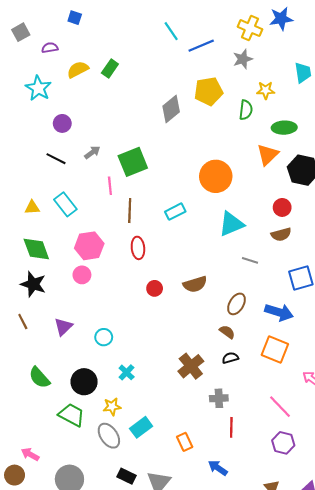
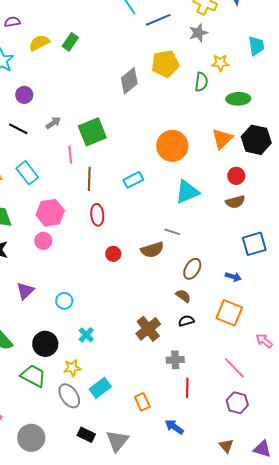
orange triangle: (268, 155) -> (222, 139), moved
gray line: (250, 260) -> (172, 232), moved
blue arrow: (279, 312) -> (233, 277), size x0.6

